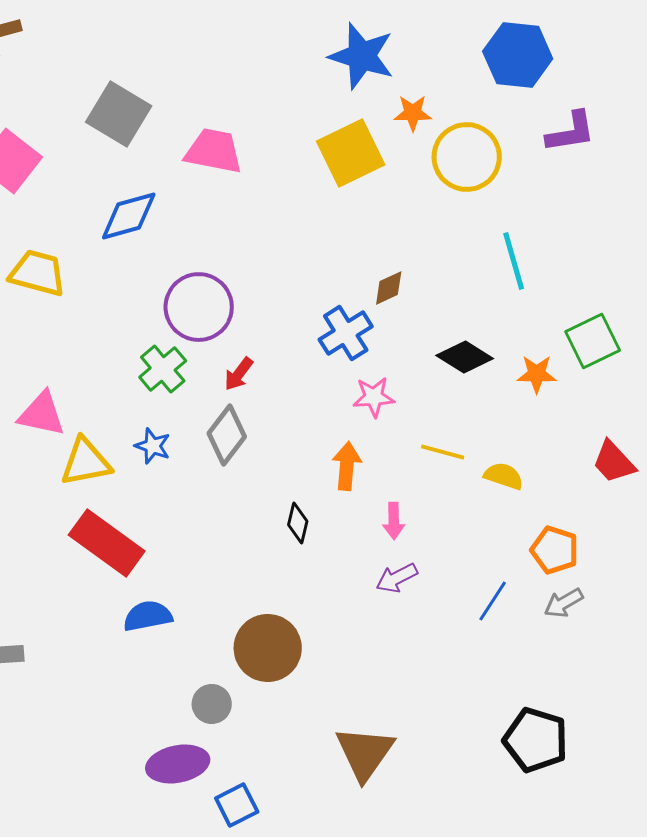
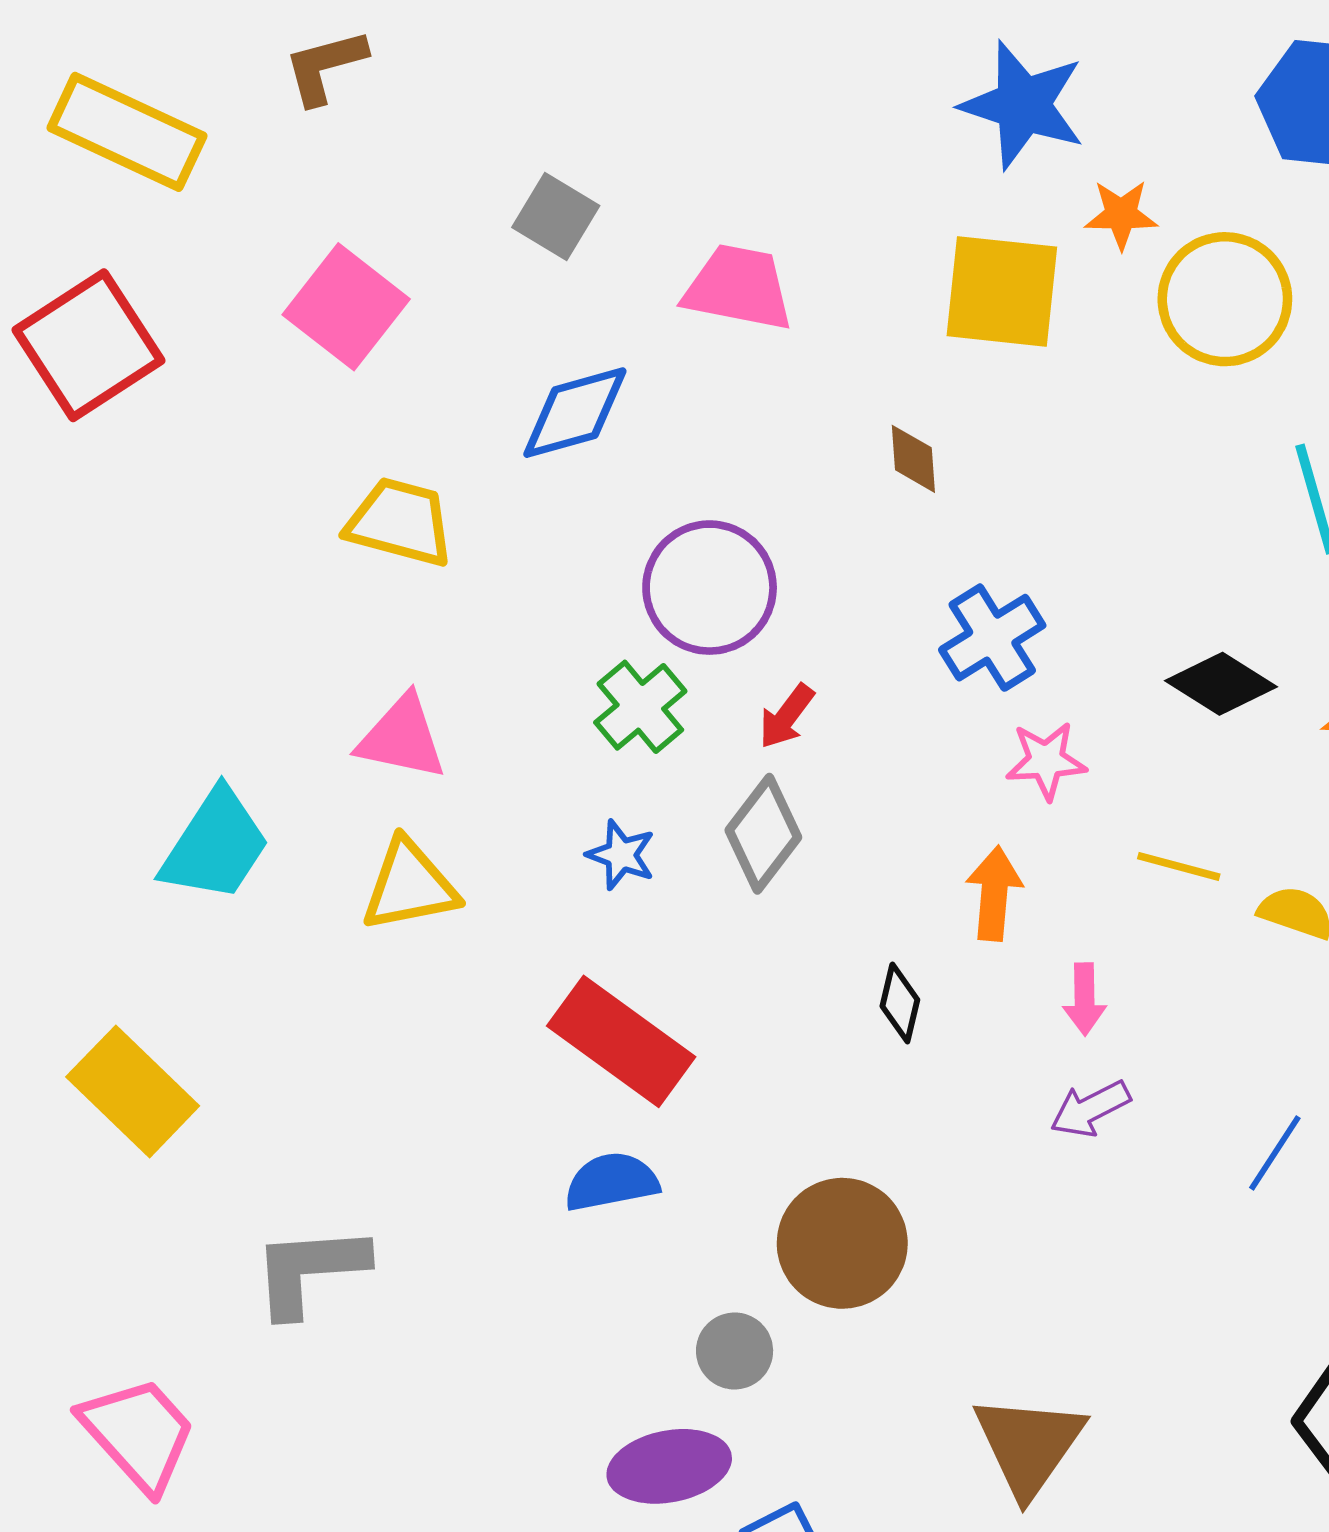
gray square: (119, 114) -> (556, 216), size x0.7
yellow square: (351, 153) -> (1002, 291), turned 32
brown diamond: (389, 288) -> (913, 459), moved, turned -69
pink triangle: (42, 414) -> (402, 738), moved
yellow triangle: (86, 462) -> (410, 886), moved
red rectangle: (107, 543) -> (621, 1041), moved

